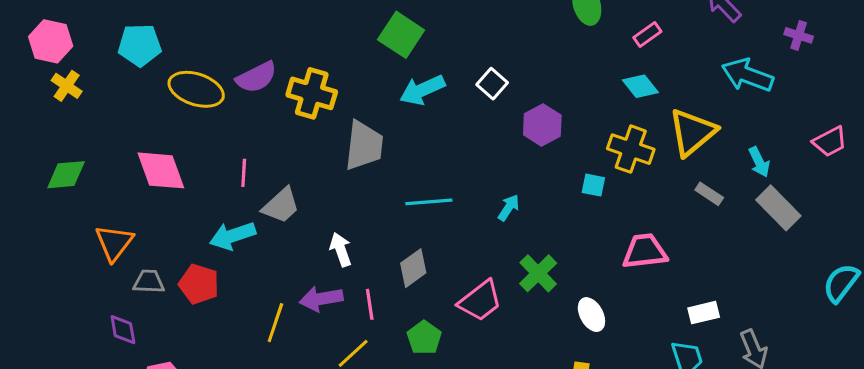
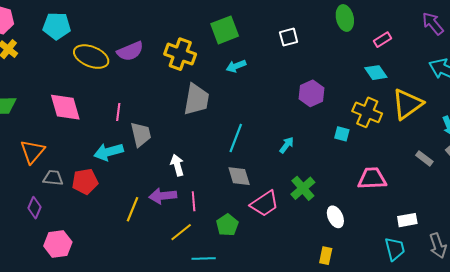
green square: (401, 35) -> (225, 30), turned 32
white square: (492, 84) -> (289, 37), moved, turned 30
cyan arrow: (422, 90) -> (236, 66), size x0.7
yellow cross: (312, 93) -> (180, 54), moved
gray rectangle: (709, 194) -> (424, 158), moved
cyan line: (429, 202) -> (236, 138), turned -68
gray trapezoid: (281, 205) -> (141, 134), turned -64
gray diamond: (413, 268) -> (239, 176), moved, turned -75
red pentagon: (199, 284) -> (85, 181), turned -30
purple diamond: (123, 330) -> (34, 208), turned 30

